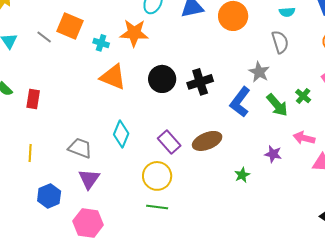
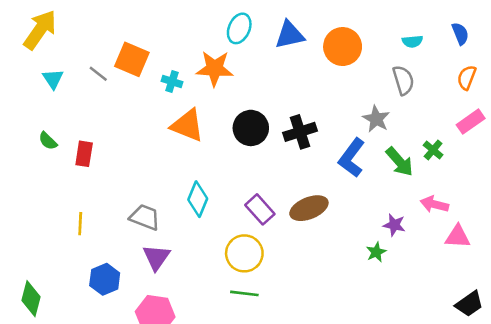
green star: (242, 175) -> (376, 252), moved

